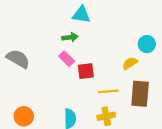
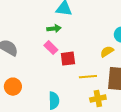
orange circle: (24, 116) -> (13, 87), moved
yellow cross: (106, 116) -> (98, 99), moved

